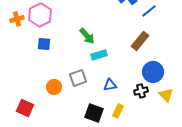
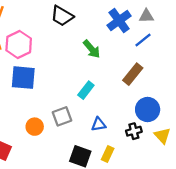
green arrow: (87, 36) -> (92, 49), moved
blue square: (44, 44) -> (23, 78), size x1.6
cyan rectangle: (99, 55) -> (86, 90), turned -35

